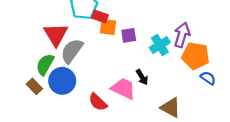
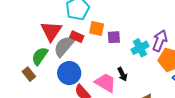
red rectangle: (100, 17) -> (77, 37), moved
blue circle: (62, 81) -> (69, 73), moved

